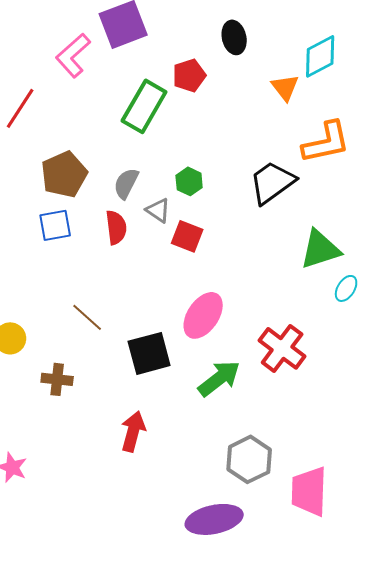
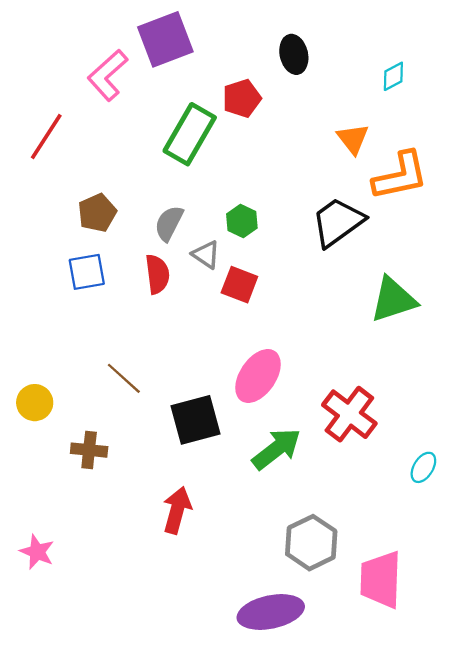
cyan diamond: (320, 56) -> (393, 76), size x0.6
orange triangle: (285, 87) -> (353, 139), moved
brown pentagon: (64, 174) -> (97, 213), size x0.7
cyan ellipse: (346, 288) -> (423, 467), moved

